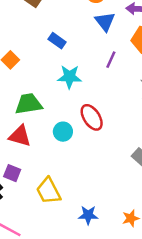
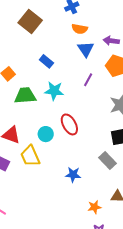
green trapezoid: (29, 104) -> (25, 96), moved
yellow trapezoid: (49, 191) -> (30, 156), moved
blue star: (88, 215) -> (73, 175), moved

